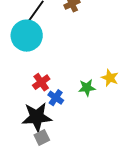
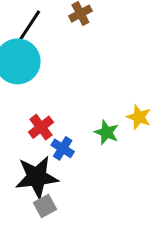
green star: (87, 88) -> (107, 132), turned 30

